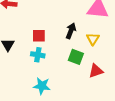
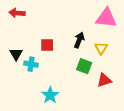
cyan cross: (38, 55) -> (31, 64), moved
cyan star: (42, 86) -> (50, 95), turned 30

